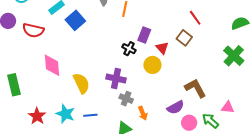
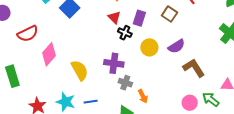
red semicircle: (33, 30) -> (28, 34), moved, turned -35
brown square: (184, 38) -> (169, 14), moved
red triangle: (162, 48) -> (114, 17), moved
pink diamond: (52, 65) -> (49, 54), turned 50
purple semicircle: (176, 107) -> (176, 46), moved

